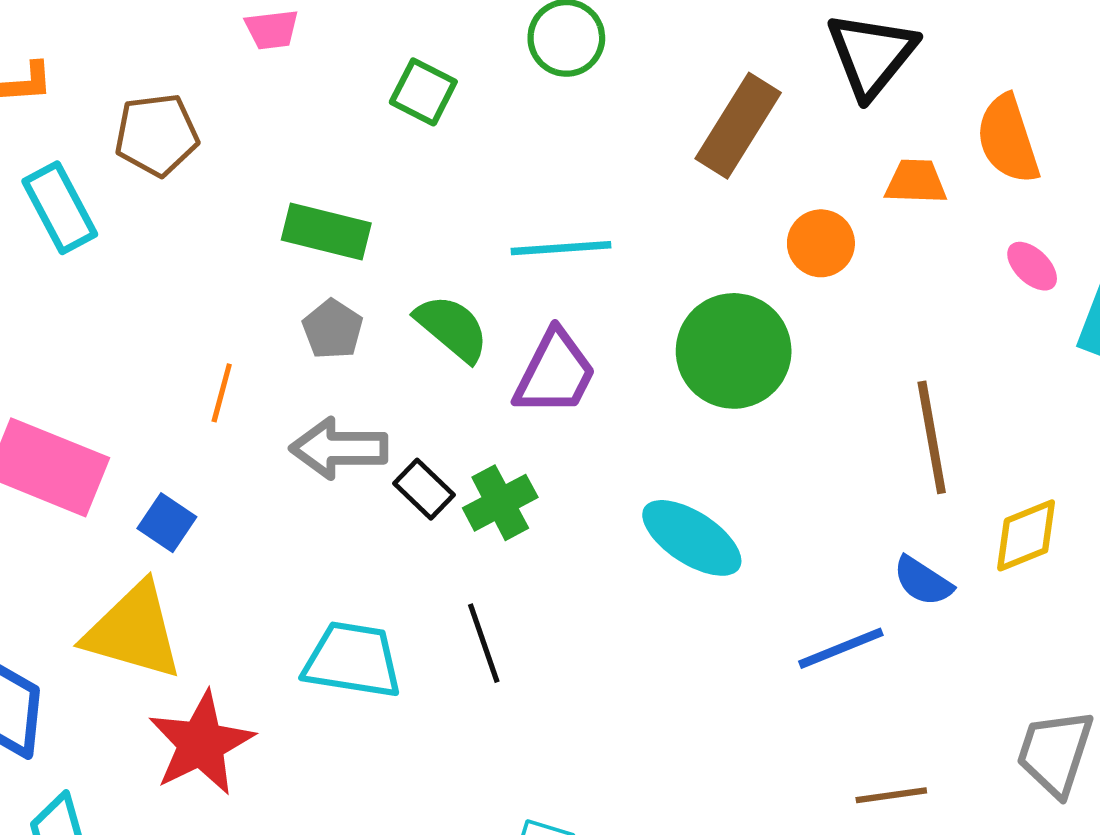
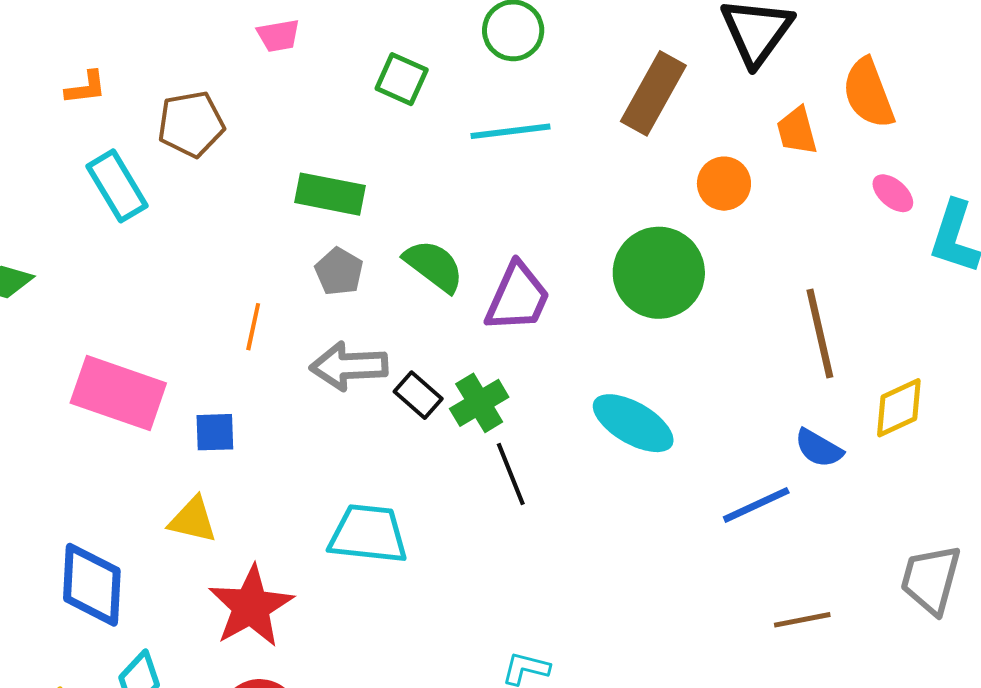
orange trapezoid: (916, 182) -> (797, 131), turned -104
cyan line: (561, 248) -> (510, 131), moved
blue square: (167, 523) -> (215, 432), turned -33
yellow triangle: (134, 631) -> (193, 520), size x0.6
black line: (484, 643) -> (511, 474), moved

